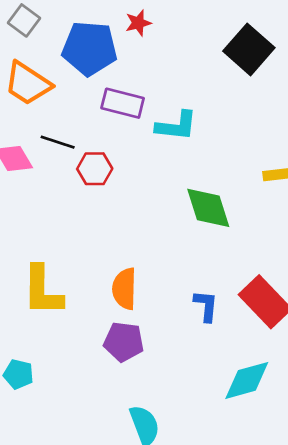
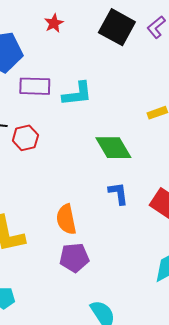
red star: (138, 23) -> (54, 23), moved
blue L-shape: (206, 306) -> (118, 193), moved

